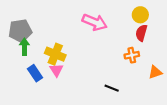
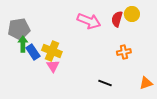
red semicircle: (141, 33) -> (117, 19), moved
orange triangle: (155, 72) -> (146, 83), moved
blue rectangle: (35, 73) -> (33, 52), moved

